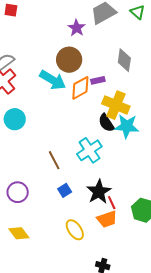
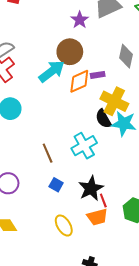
cyan arrow: (53, 80) -> (52, 71), turned -72
blue square: (65, 190) -> (56, 185), turned -32

